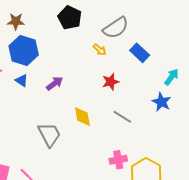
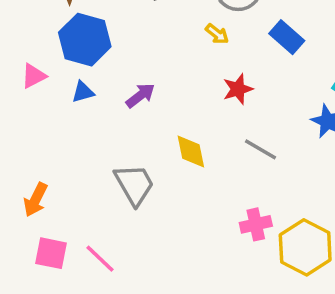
blue triangle: (22, 80) -> (83, 92), turned -48

